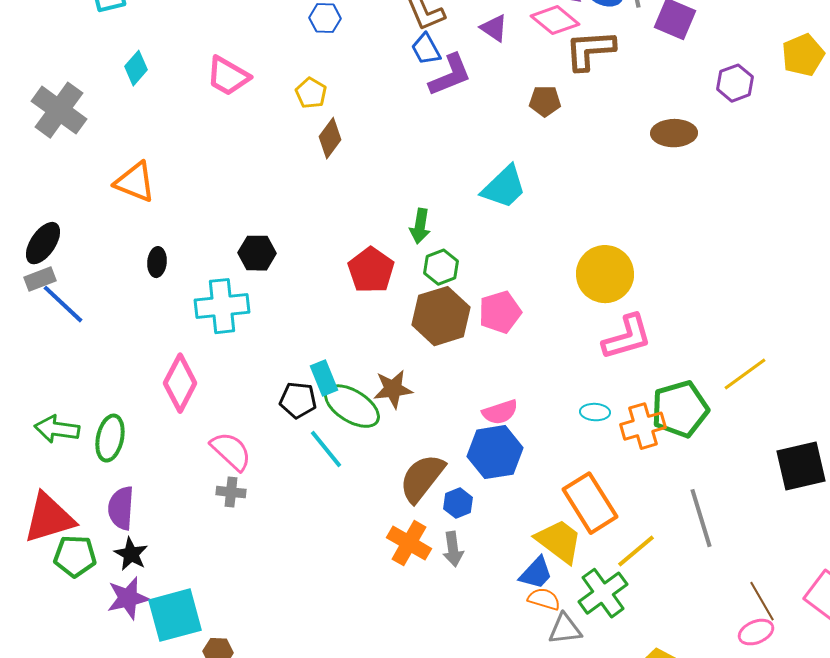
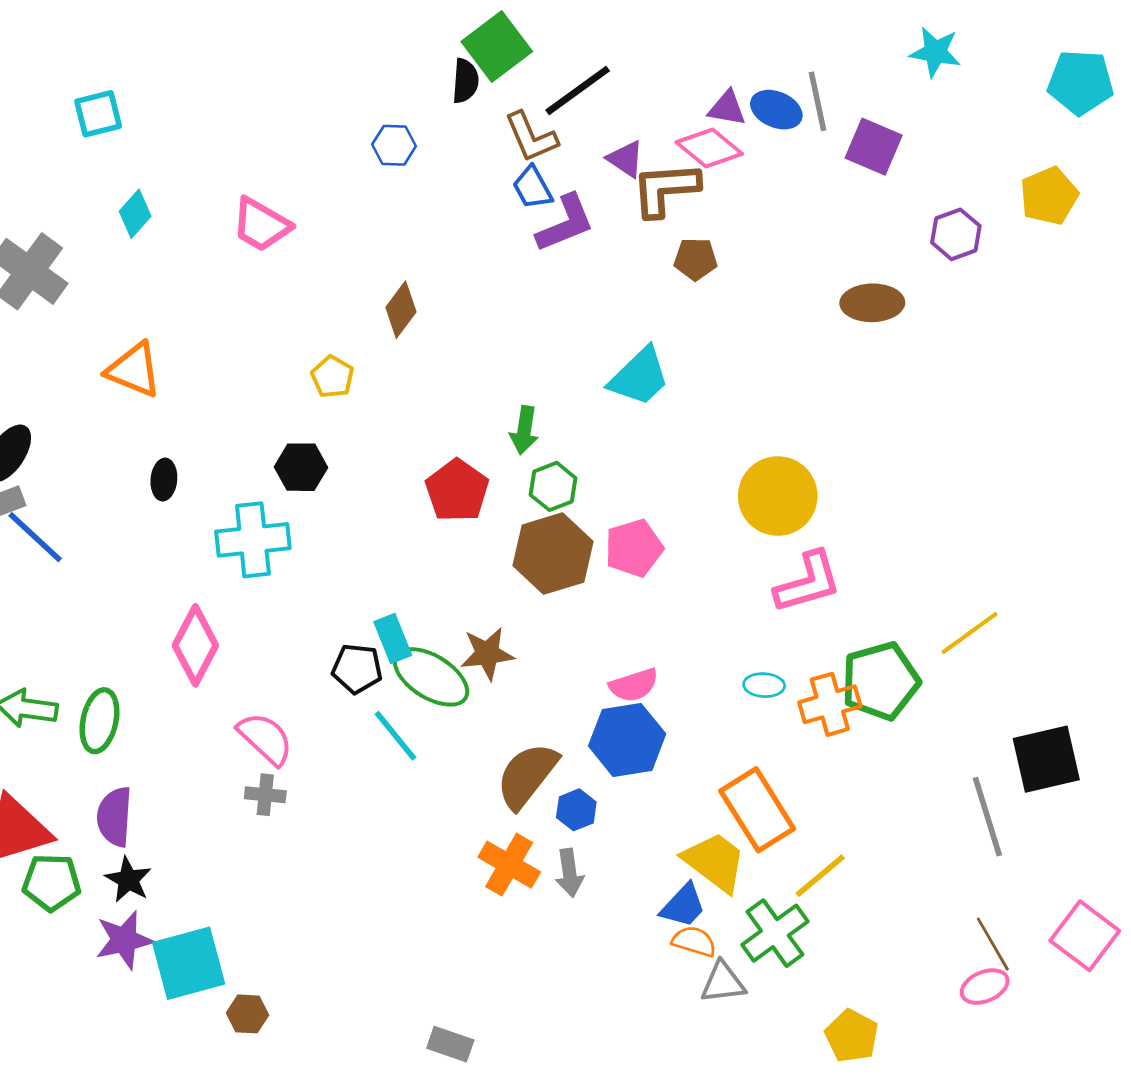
brown L-shape: (590, 50) -> (665, 189), moved
yellow pentagon: (311, 93) -> (332, 377), moved
gray line: (701, 518) -> (987, 817), moved

